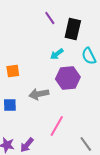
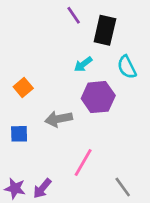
orange square: (13, 71) -> (23, 87), turned -32

